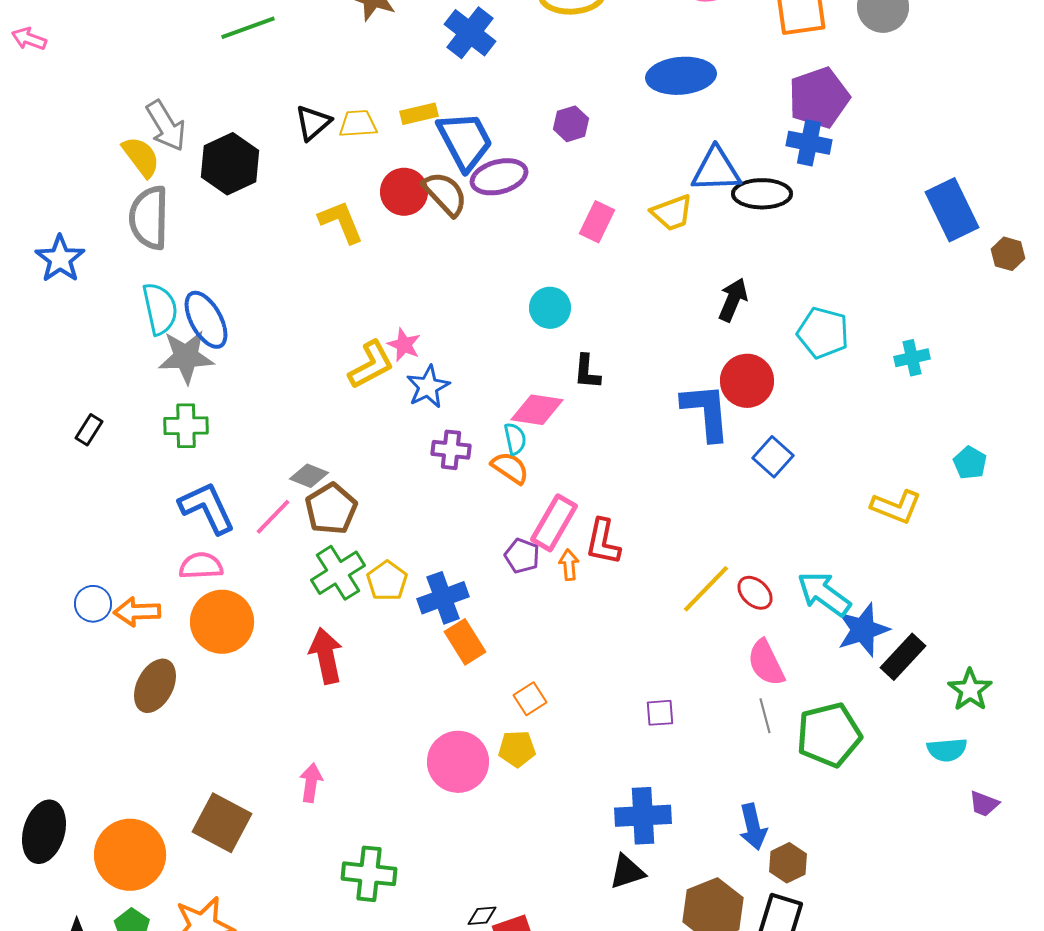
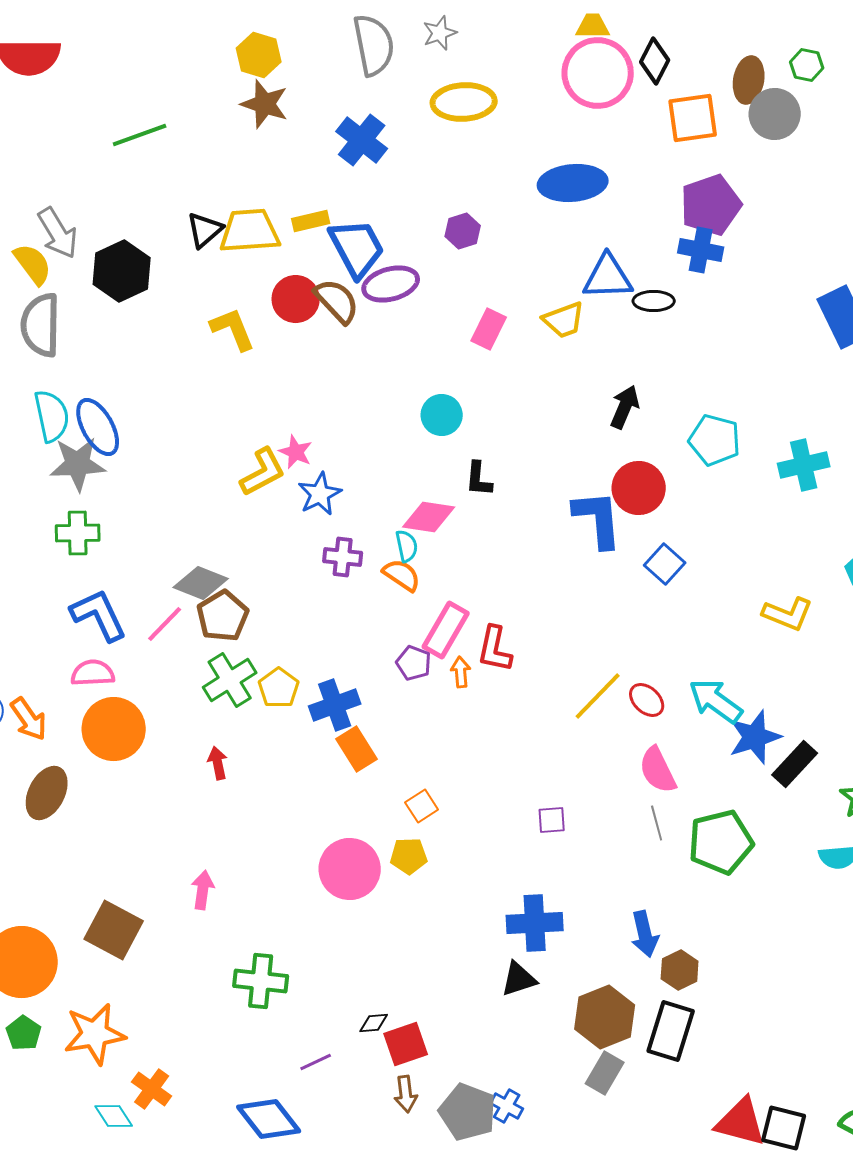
yellow trapezoid: (358, 124) -> (250, 231), size x1.6
black ellipse: (762, 194) -> (654, 301), size x0.7
cyan cross: (912, 358) -> (804, 465), size x1.4
gray diamond: (309, 476) -> (201, 583), size x1.4
orange arrow: (137, 612) -> (29, 719), turned -123
red arrow: (326, 656) -> (218, 763), size x0.6

